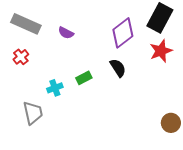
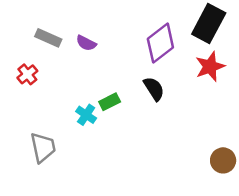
gray rectangle: (26, 24) -> (48, 38), moved, size x0.7
cyan cross: (55, 88) -> (86, 115), moved, turned -35

